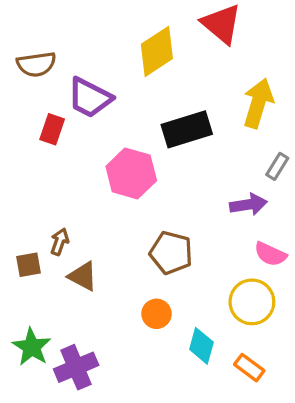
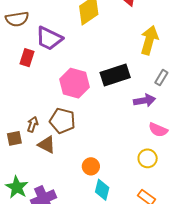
black rectangle: (187, 129) -> (115, 75), moved
brown pentagon: (171, 253) -> (62, 121), moved
yellow circle: (252, 302) -> (148, 158), size x0.7
cyan diamond: (201, 346) -> (102, 190), moved

